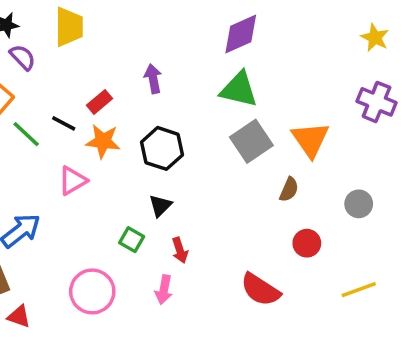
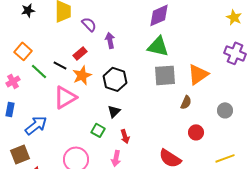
purple semicircle: (23, 57) -> (89, 24), moved
orange triangle: (310, 139) -> (198, 74), turned 30
orange star: (103, 141) -> (82, 75), turned -30
gray square: (251, 141) -> (165, 75), turned 30
pink triangle: (73, 181) -> (65, 97), size x1.4

